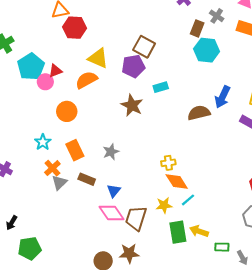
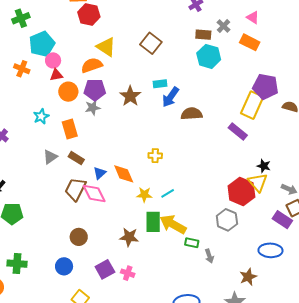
brown rectangle: (197, 28) -> (203, 35), turned 63
purple pentagon: (133, 66) -> (95, 90), moved
red triangle: (55, 71) -> (56, 75), moved
blue arrow: (222, 97) -> (170, 97), moved
gray star: (111, 152) -> (93, 108), moved
orange cross: (52, 168) -> (22, 69), moved, turned -35
orange diamond: (177, 181) -> (124, 174), moved
brown trapezoid: (136, 218) -> (76, 189), moved
yellow arrow: (199, 231) -> (173, 224), size x1.5
brown star: (129, 253) -> (129, 237), moved

